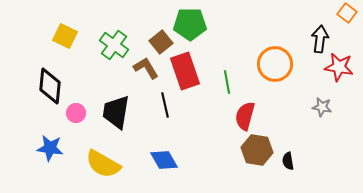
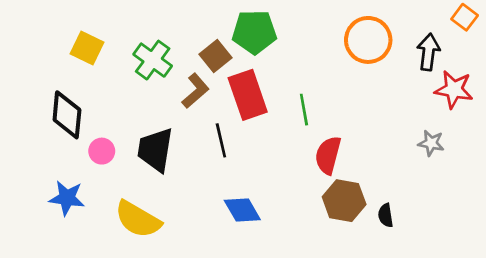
orange circle: (275, 64) -> (368, 40), moved
brown L-shape: (146, 68) -> (195, 91), turned 80
blue diamond: (164, 160) -> (242, 210), moved

